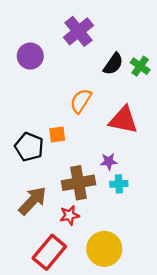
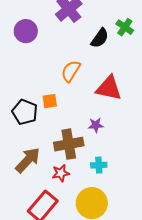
green cross: (140, 66) -> (125, 27), moved
cyan cross: (119, 184) -> (99, 165), moved

